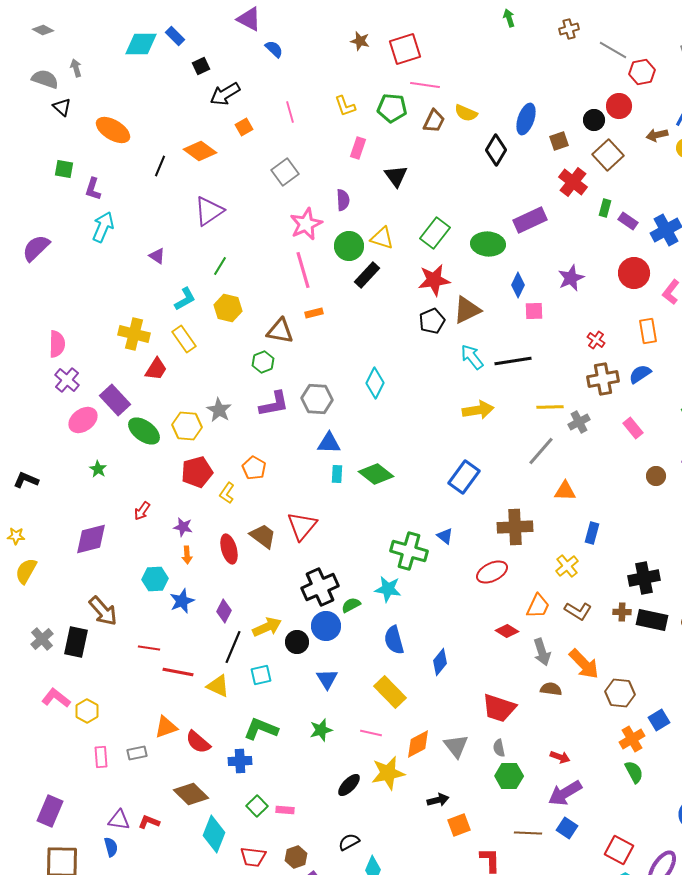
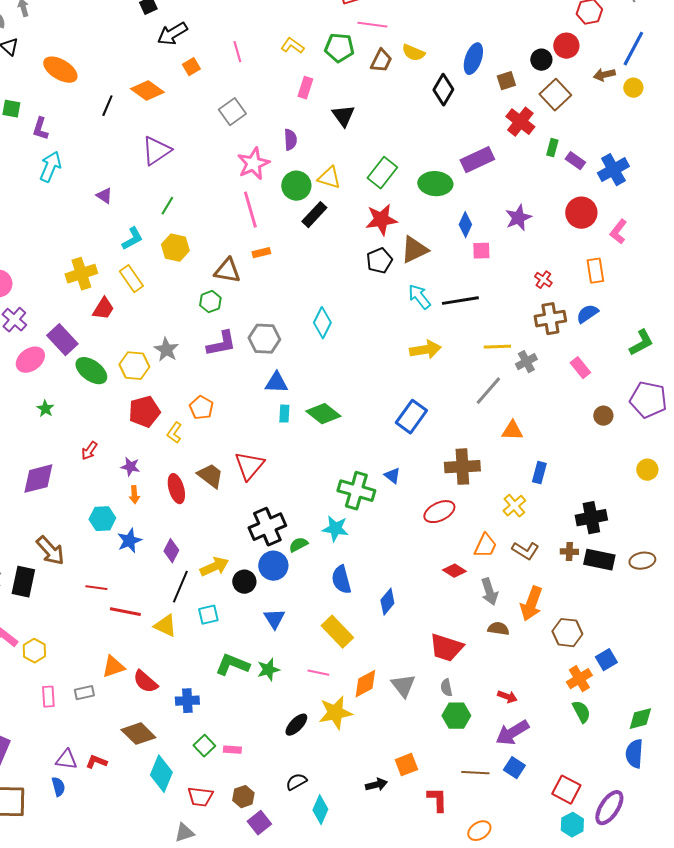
yellow L-shape: (345, 106) -> (292, 46), turned 145
yellow cross: (134, 334) -> (81, 274), turned -32
orange arrow: (584, 664) -> (531, 604), turned 64
green L-shape: (261, 729) -> (232, 665), moved
black arrow: (438, 800) -> (376, 785), moved

